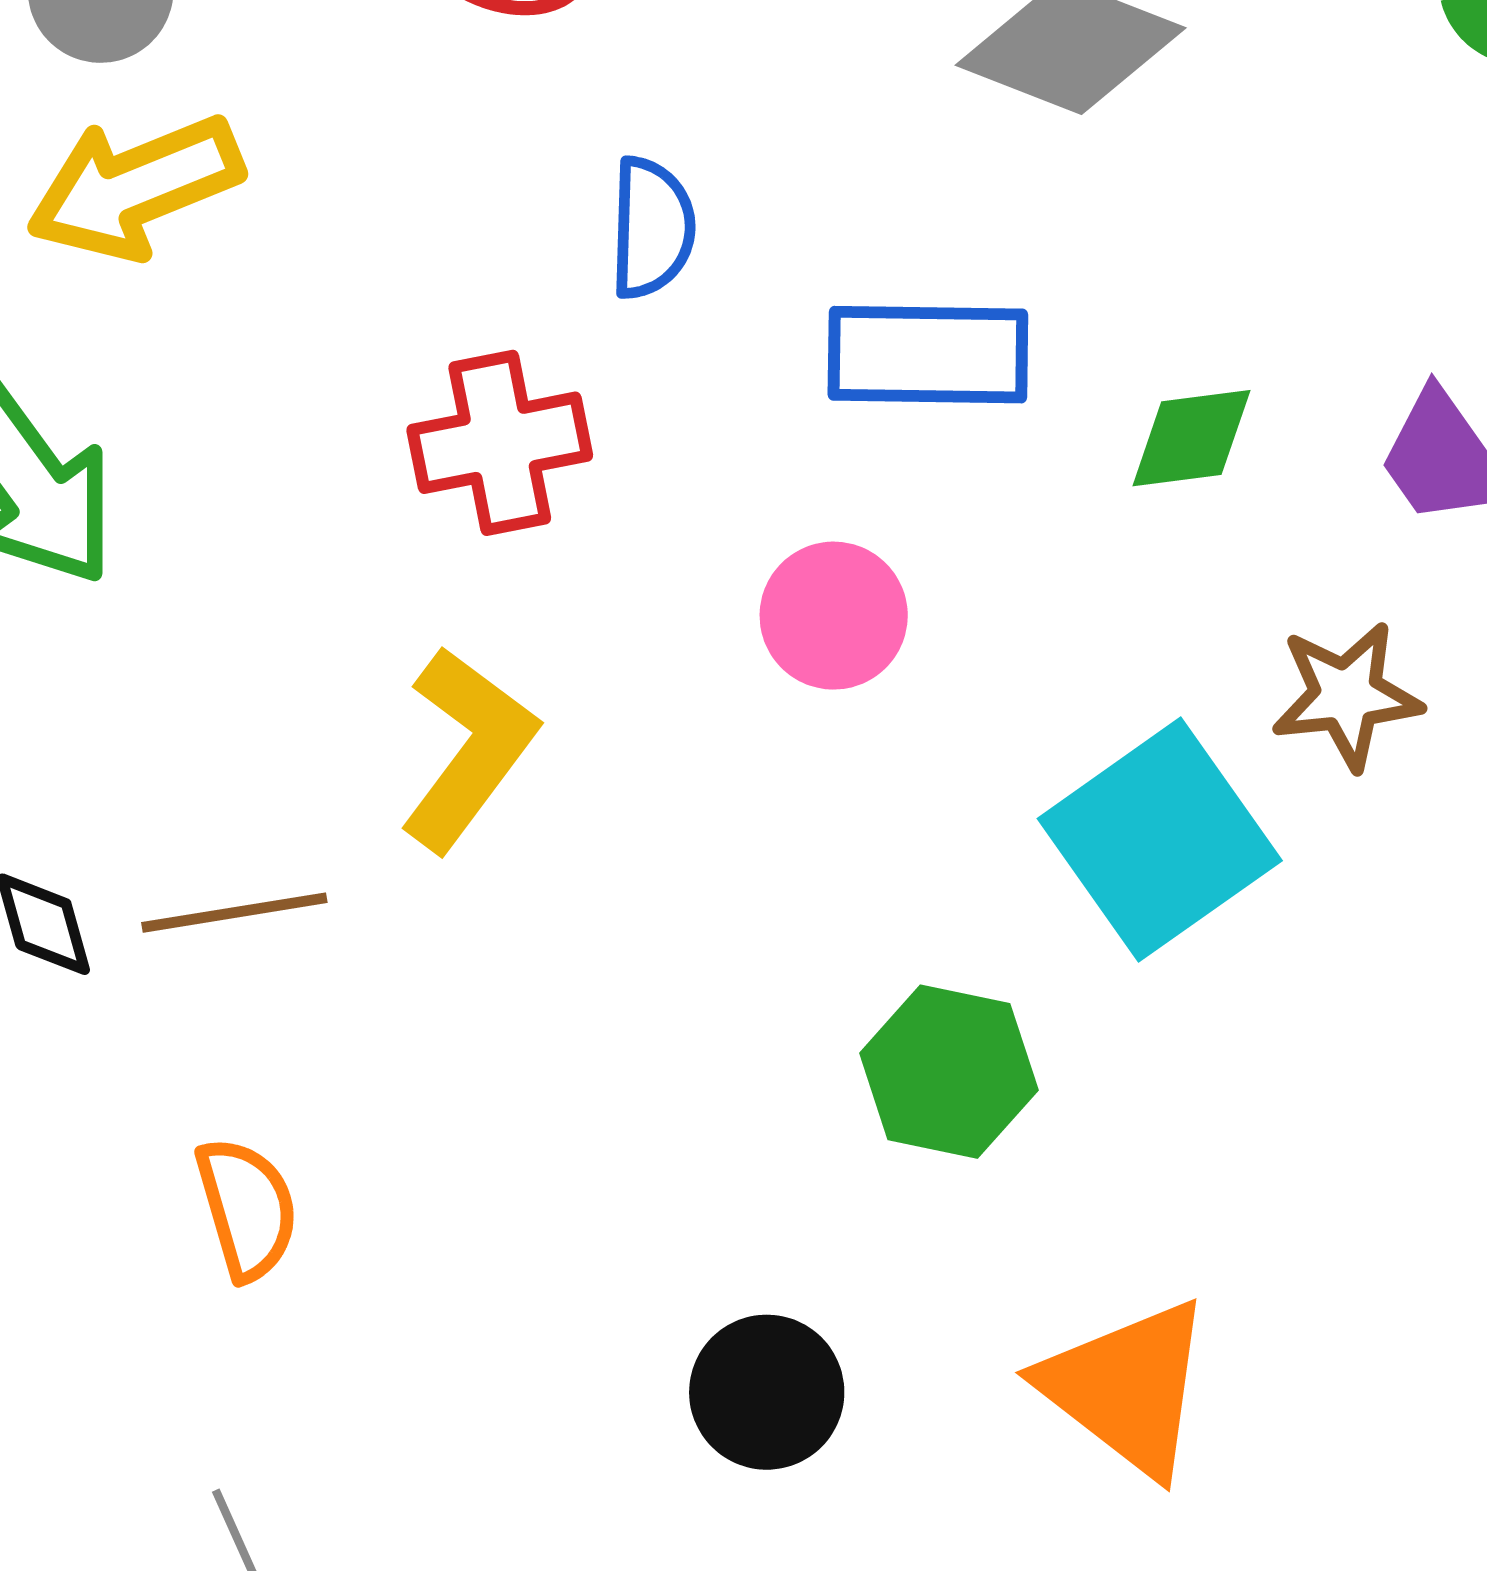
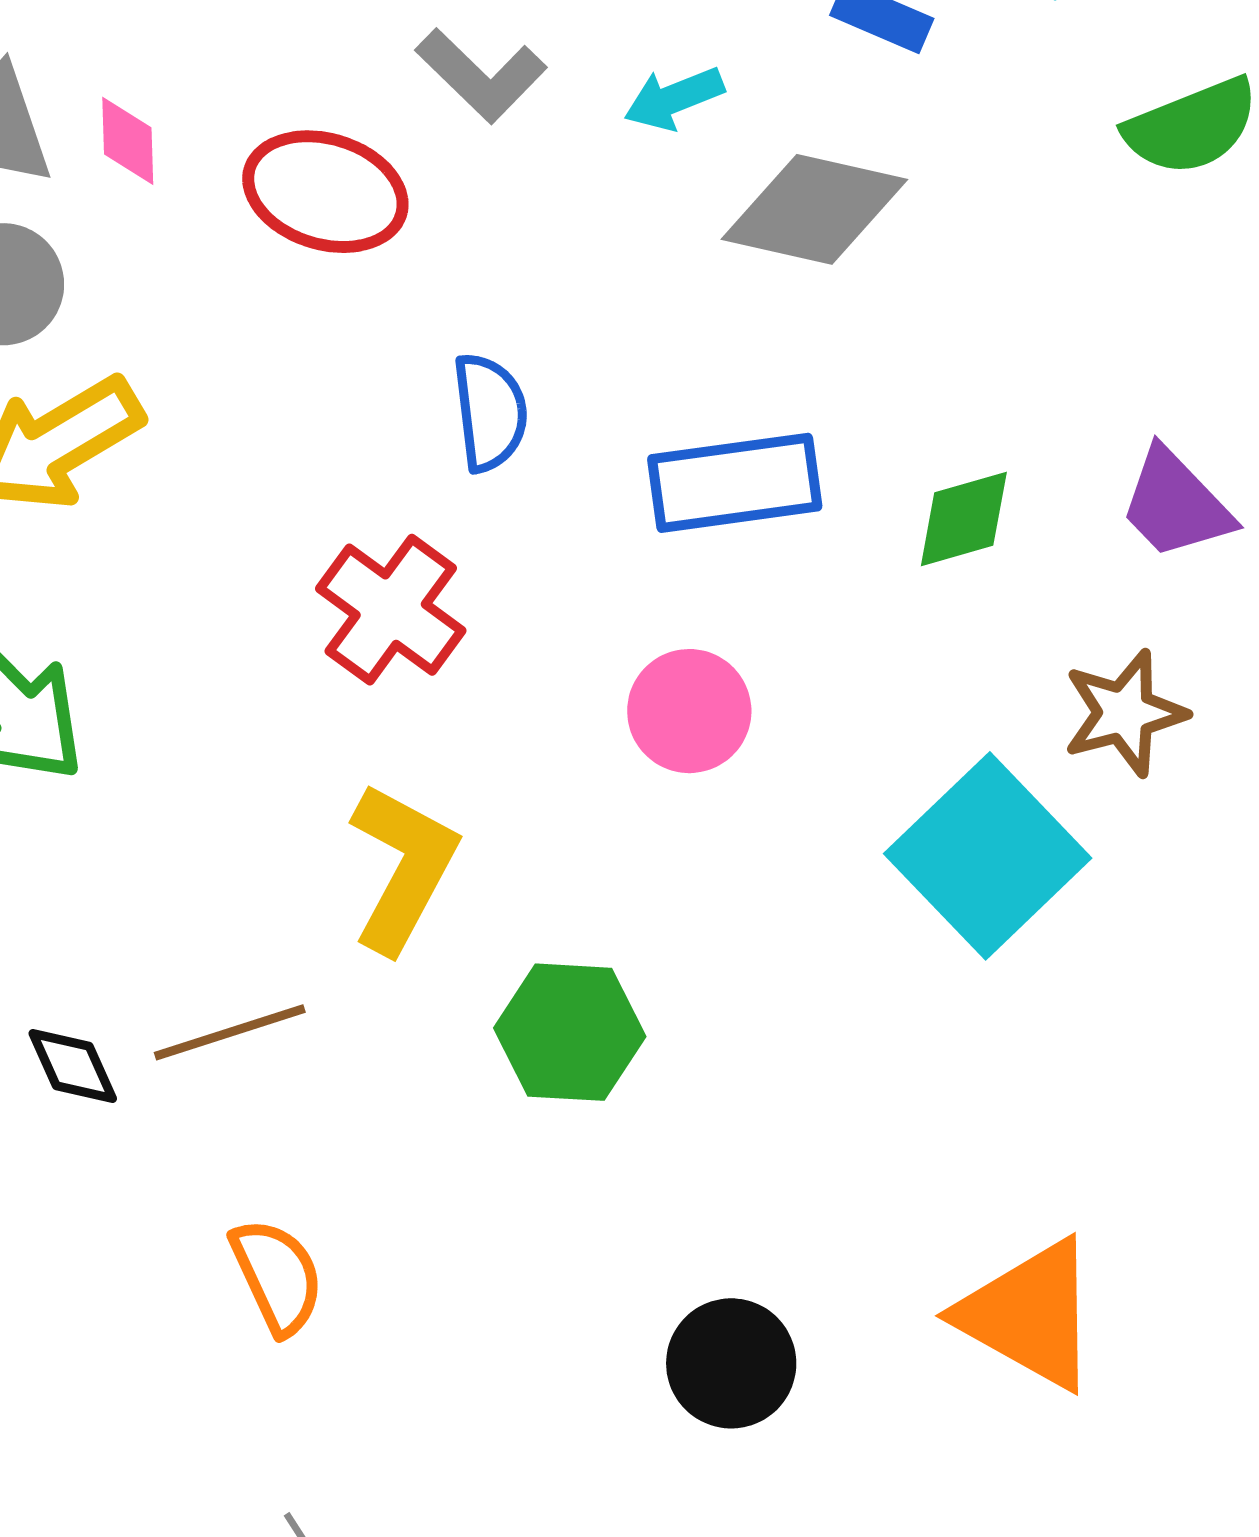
red cross: (500, 443) -> (391, 610), turned -34
green hexagon: (949, 1072) -> (570, 1032), moved

